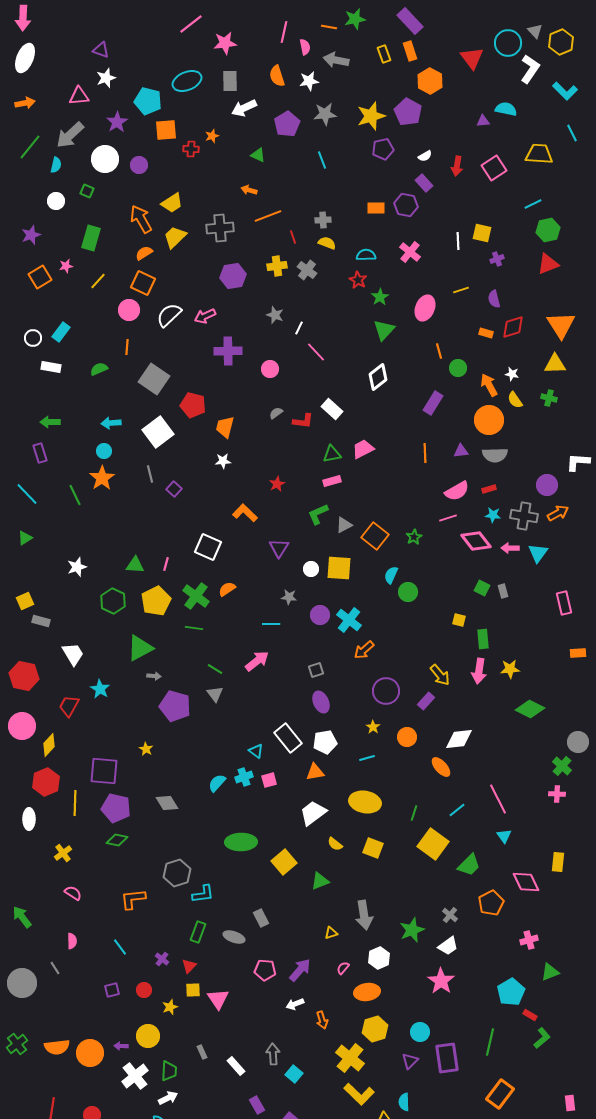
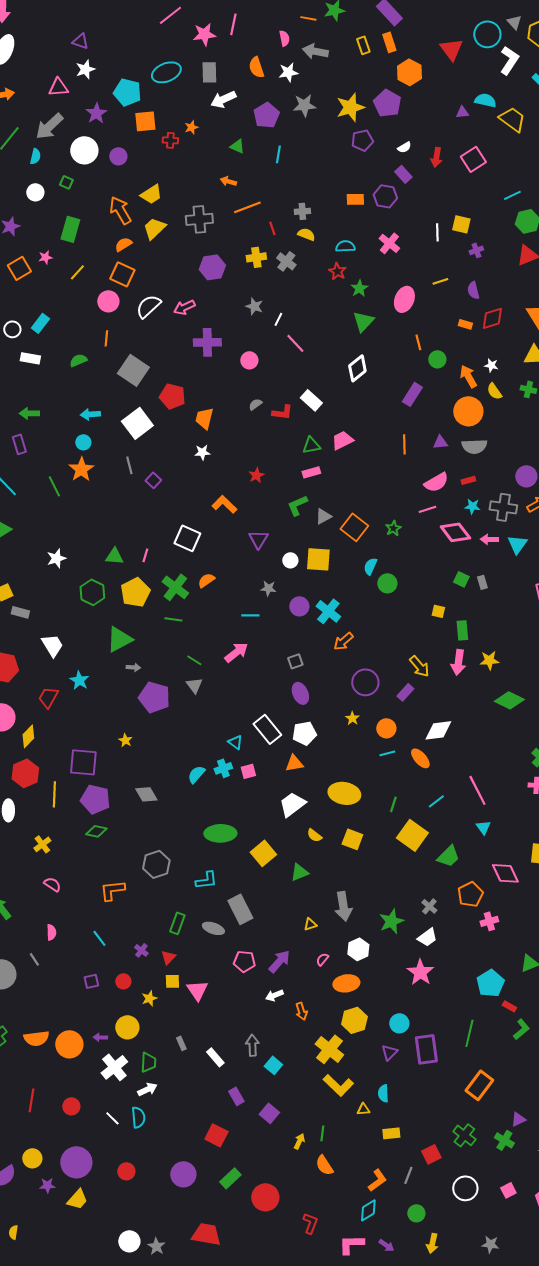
pink line: (284, 32) -> (233, 24), moved
yellow trapezoid: (539, 154) -> (512, 119), moved, turned 32
cyan line: (322, 160) -> (278, 154), moved, turned 30
cyan line: (367, 758) -> (387, 753), moved
cyan L-shape: (203, 894) -> (206, 880), moved
gray rectangle: (261, 918) -> (240, 909), size x1.6
pink cross: (529, 940) -> (489, 921), moved

